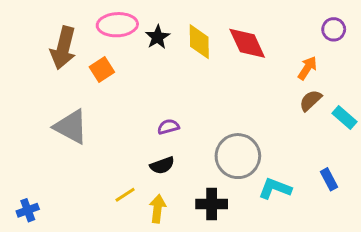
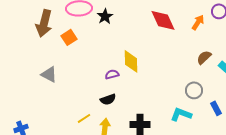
yellow diamond: (199, 42) -> (131, 61), moved
orange arrow: (307, 68) -> (198, 22), moved
gray triangle: (71, 127) -> (49, 74), size x0.7
gray circle: (238, 156) -> (194, 90), moved, size x0.6

